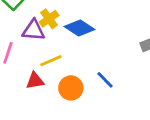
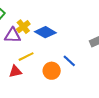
blue line: (105, 80) -> (69, 61), moved
orange circle: (71, 88) -> (52, 71), moved

